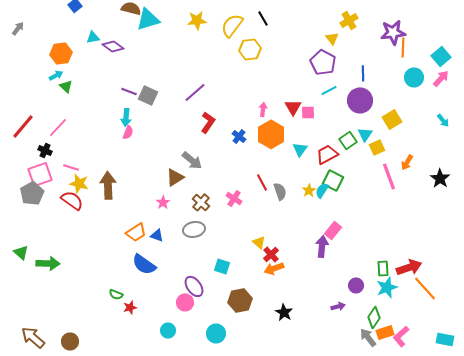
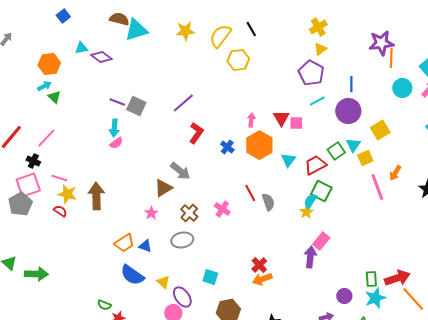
yellow cross: (349, 20) -> (318, 27), moved
yellow triangle: (332, 38) -> (320, 49), turned 32
pink semicircle: (128, 132) -> (116, 143), turned 32
yellow star: (309, 190) -> (306, 212), moved
red semicircle: (72, 200) -> (60, 211), size x0.6
yellow triangle: (259, 242) -> (163, 282), moved

